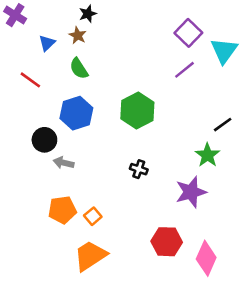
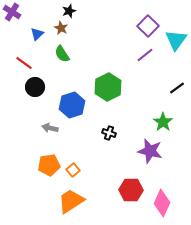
blue hexagon: (76, 113) -> (72, 105), moved
black line: (223, 125) -> (177, 88), moved
black circle: (44, 140) -> (35, 87), moved
purple star: (191, 192) -> (150, 151), turned 30

